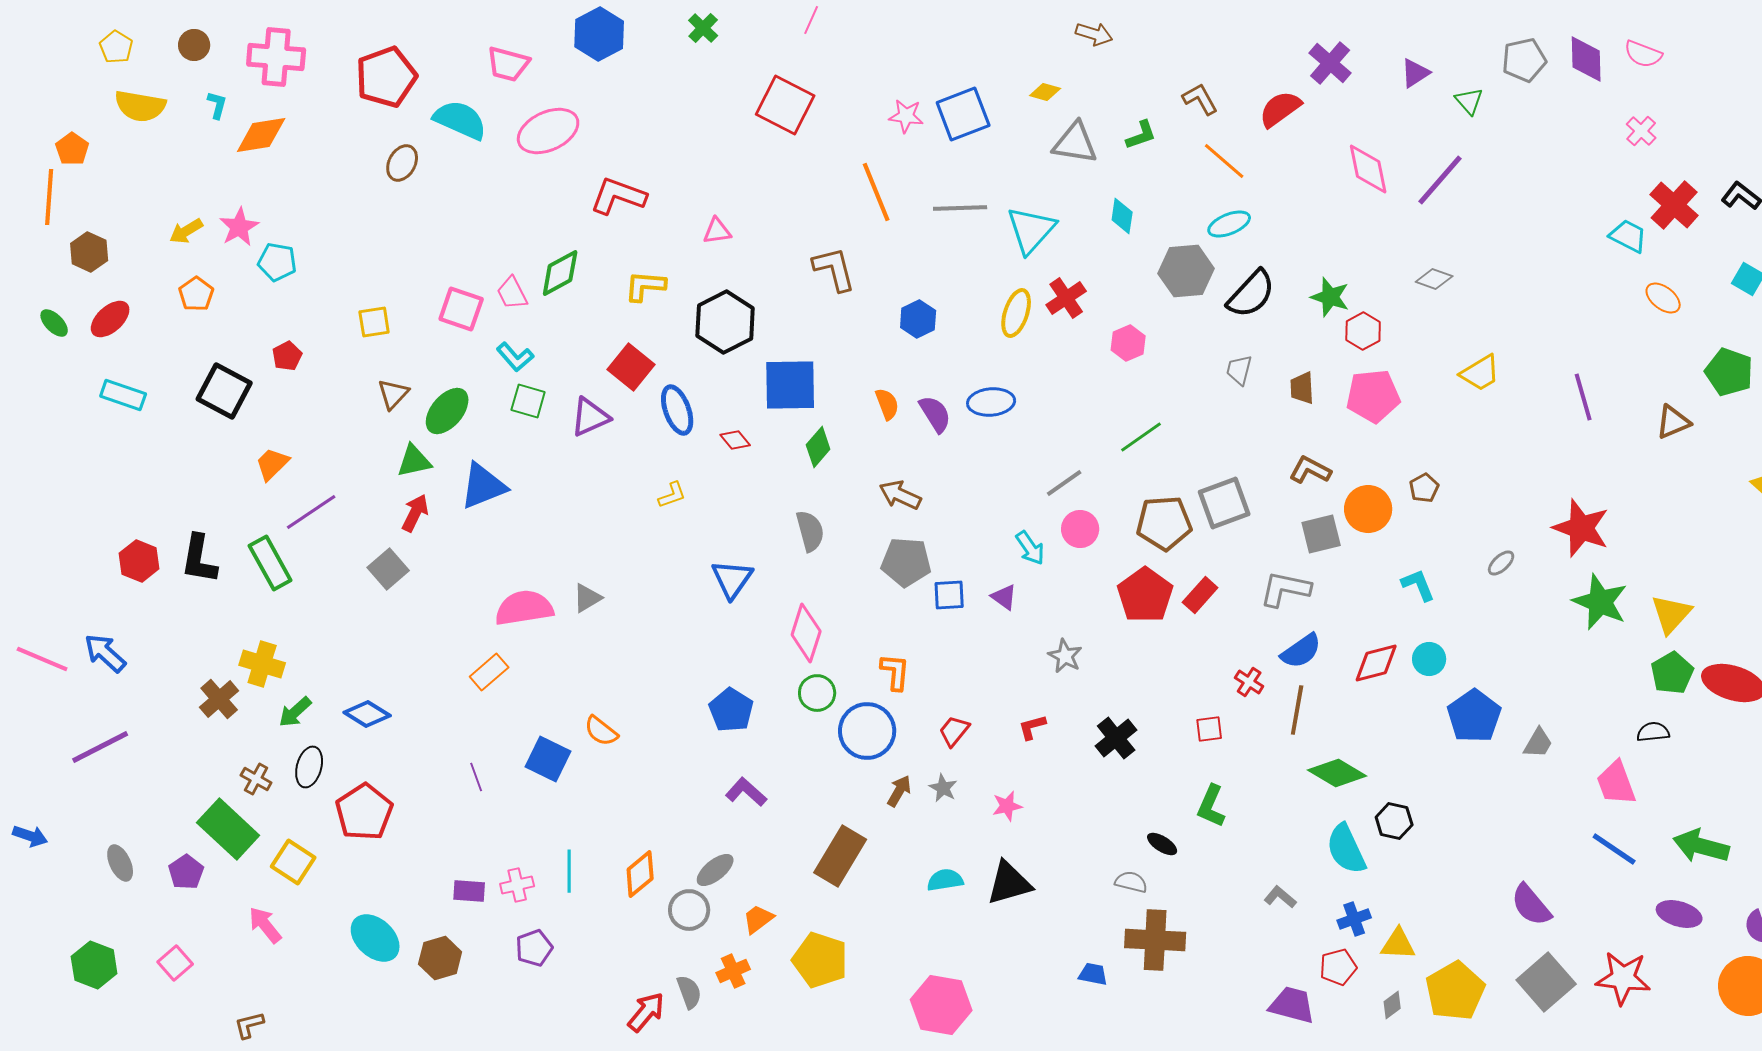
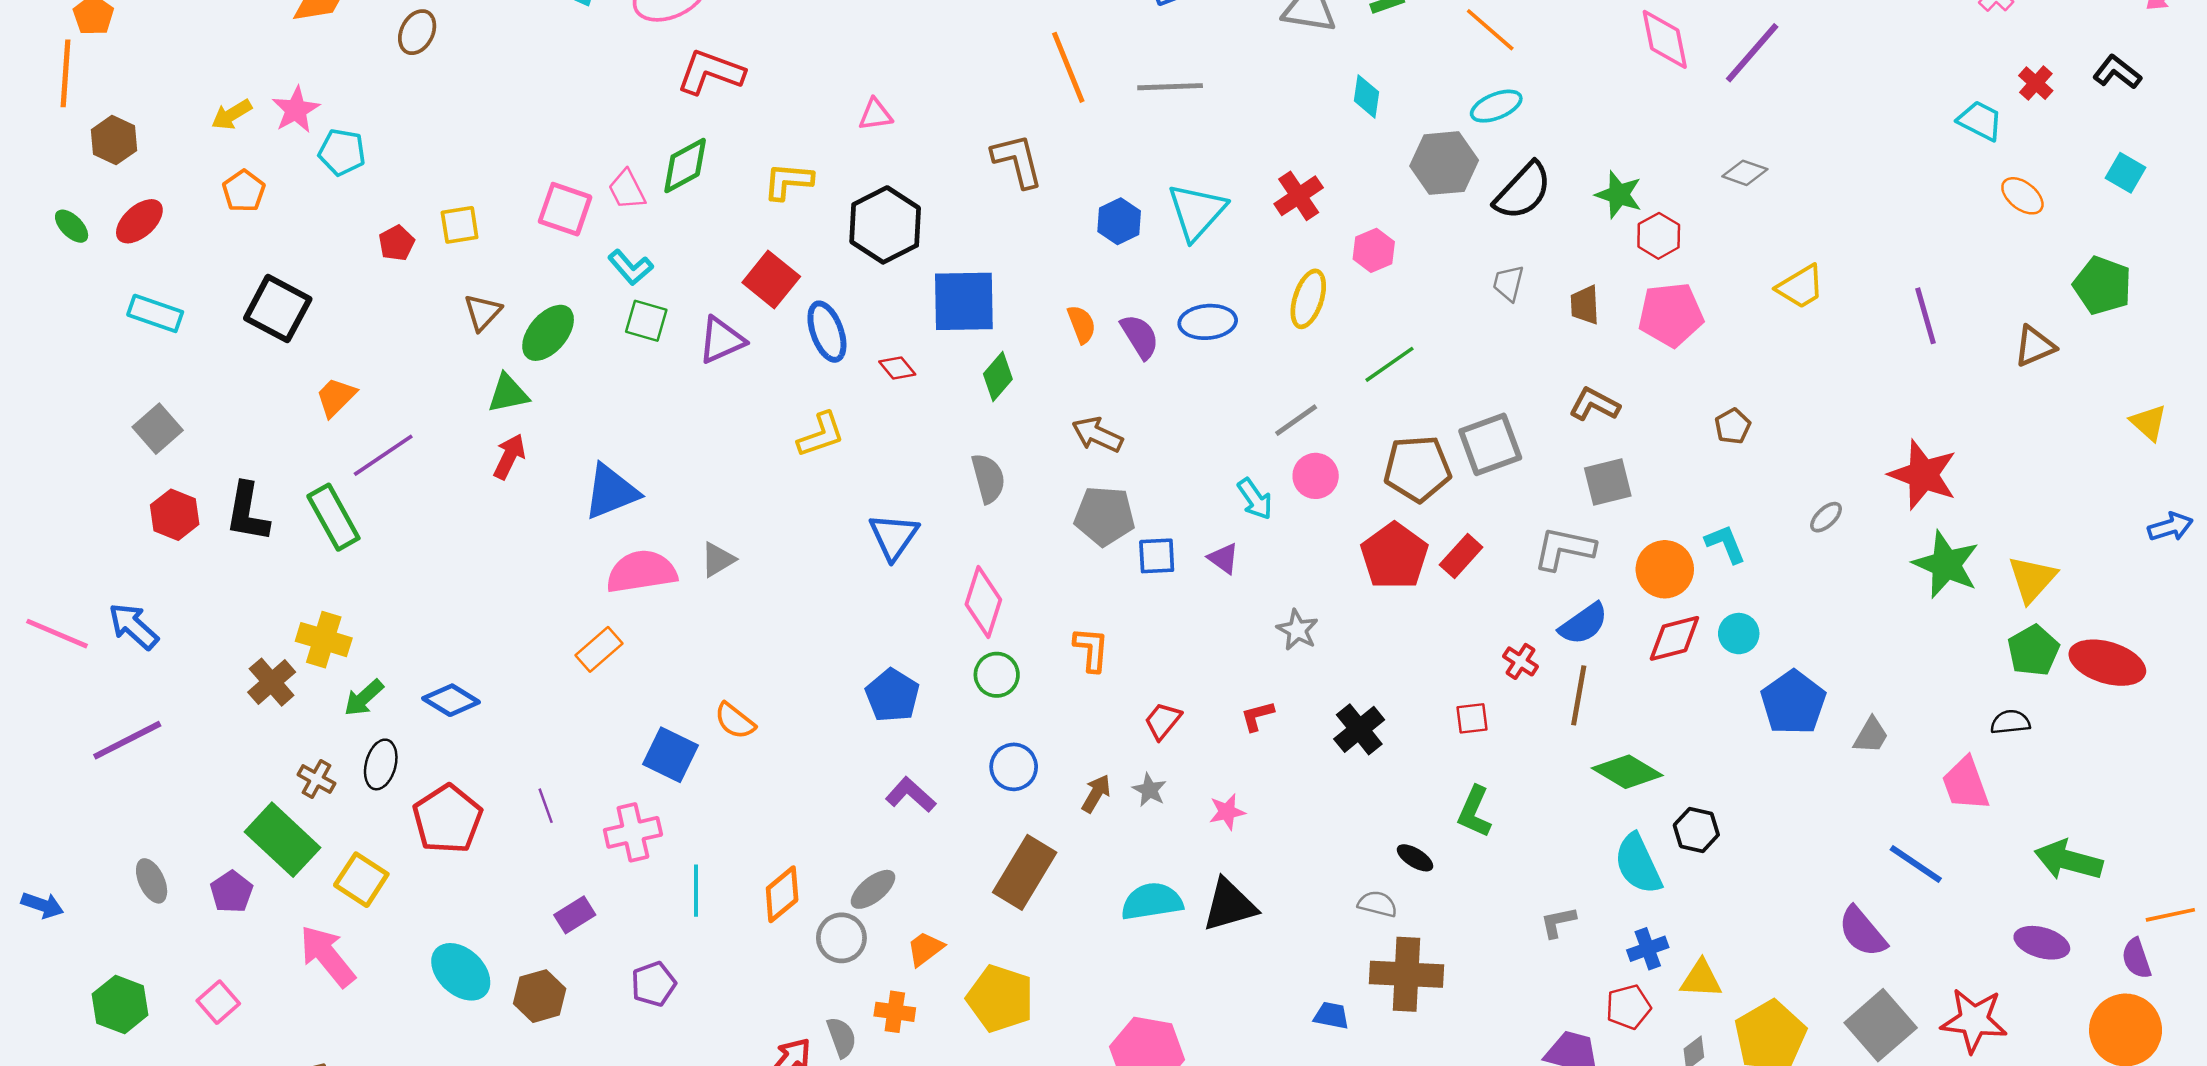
brown ellipse: (402, 163) -> (417, 32), moved
red L-shape: (618, 196) -> (711, 72), moved
red cross: (1674, 205) -> (2036, 83), size x0.6
cyan triangle: (1031, 230) -> (1197, 212), moved
yellow ellipse: (1016, 313) -> (1308, 299), moved
red pentagon: (287, 356) -> (396, 243), moved
blue triangle: (483, 486) -> (611, 492), moved
yellow L-shape: (672, 495) -> (821, 435), size x1.4
orange circle: (1368, 509) -> (1665, 569), moved
gray square: (388, 569) -> (158, 429), moved
blue circle: (867, 731) -> (1014, 767), moved, size x0.7
purple line: (476, 777) -> (546, 806), moved
blue arrow: (30, 836) -> (42, 905), moved
blue line: (1614, 849) -> (1916, 864), moved
cyan semicircle: (945, 880) -> (1152, 901), size x1.4
pink cross: (517, 885) -> (633, 832), moved, size x1.4
purple rectangle: (469, 891) -> (575, 915), turned -36
gray L-shape: (1280, 897) -> (1558, 922), turned -52
pink arrow: (265, 925) -> (327, 956), size x1.4
orange cross: (733, 971) -> (895, 1012), turned 32

